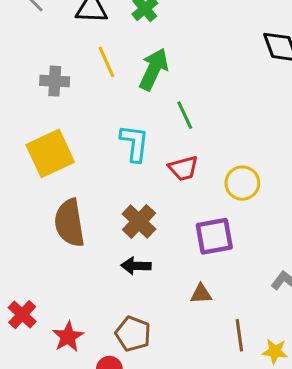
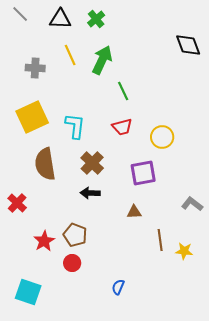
cyan L-shape: (134, 143) -> (75, 126), moved
red cross: (22, 315) -> (17, 203), moved
brown pentagon: (133, 334) -> (75, 235), moved

